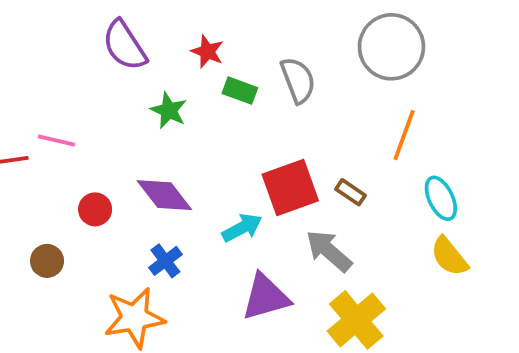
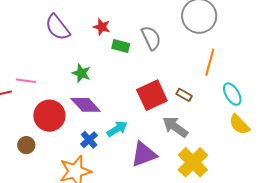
green star: (169, 110) -> (81, 73), moved
red circle: (95, 209) -> (49, 116), size x1.8
cyan arrow: (242, 228) -> (117, 129), moved

